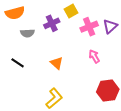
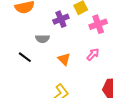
gray semicircle: (27, 33) -> (42, 39), moved
pink arrow: (94, 56) -> (93, 54), moved, turned 72

